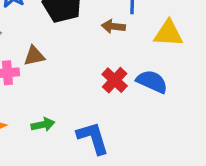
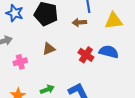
brown triangle: (34, 56) -> (49, 49), moved

